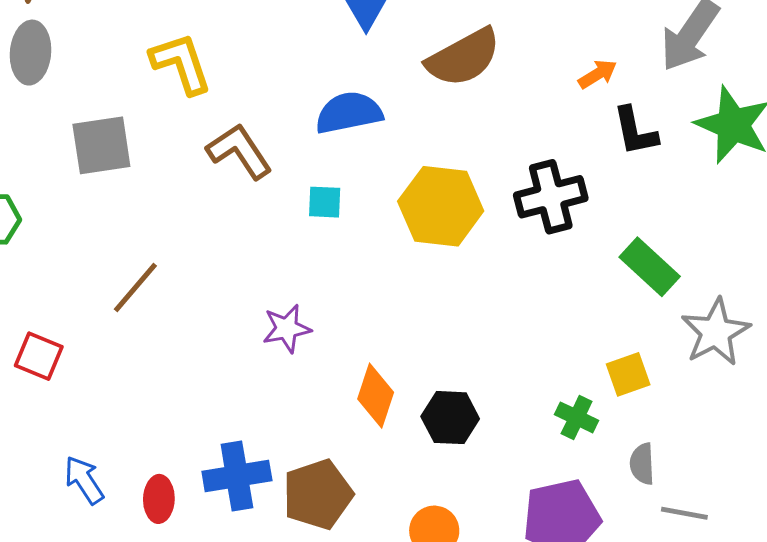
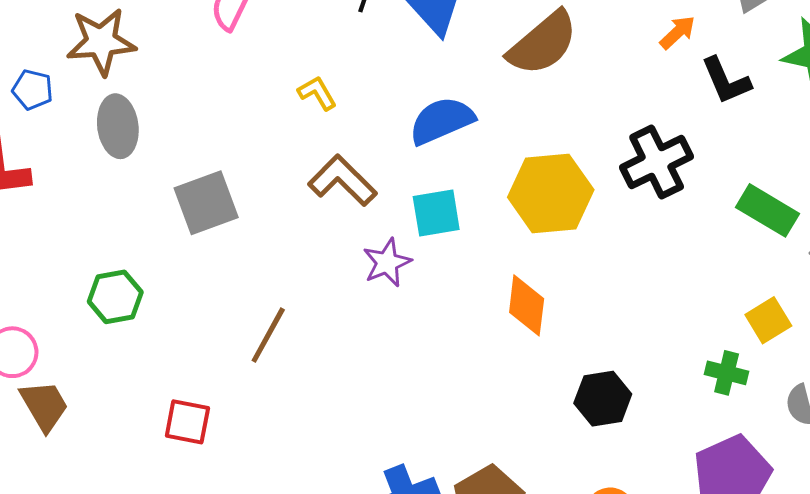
yellow L-shape: (181, 63) -> (317, 93), moved, size x0.6
cyan square: (325, 202) -> (436, 213), size x1.4
purple star: (287, 328) -> (387, 263), moved
orange diamond: (376, 396) -> (527, 305), moved

